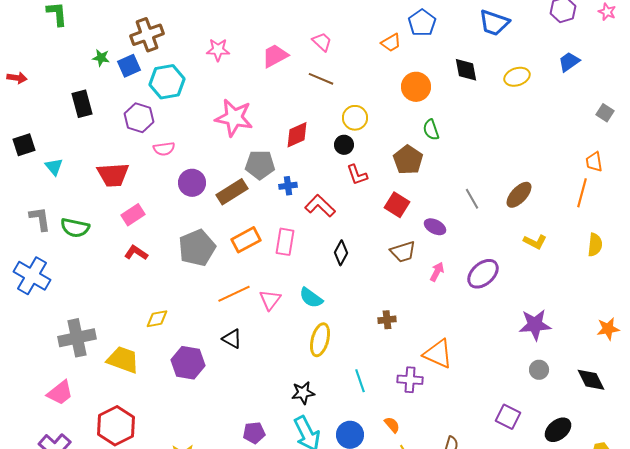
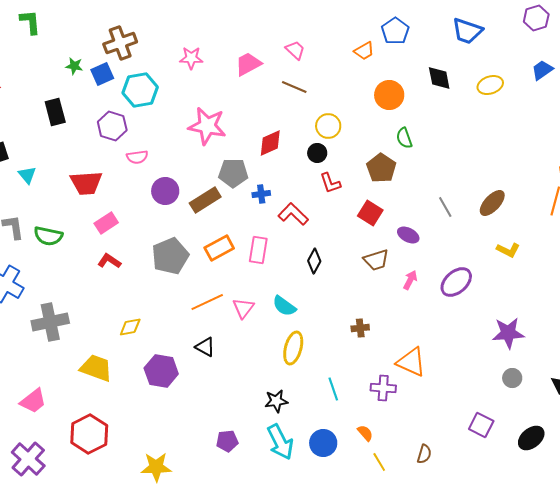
gray cross: (77, 338) -> (50, 322), moved

